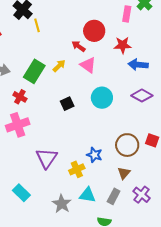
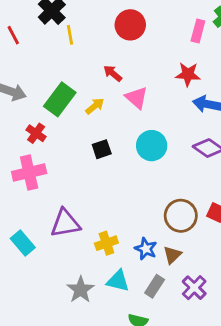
red circle: (94, 31) -> (130, 25), moved
red arrow: (79, 46) -> (113, 73), moved
yellow arrow: (59, 66) -> (95, 106), moved
blue star: (94, 155) -> (146, 249), moved
purple triangle: (47, 158) -> (65, 223), turned 40
cyan rectangle: (21, 193) -> (23, 243), moved

